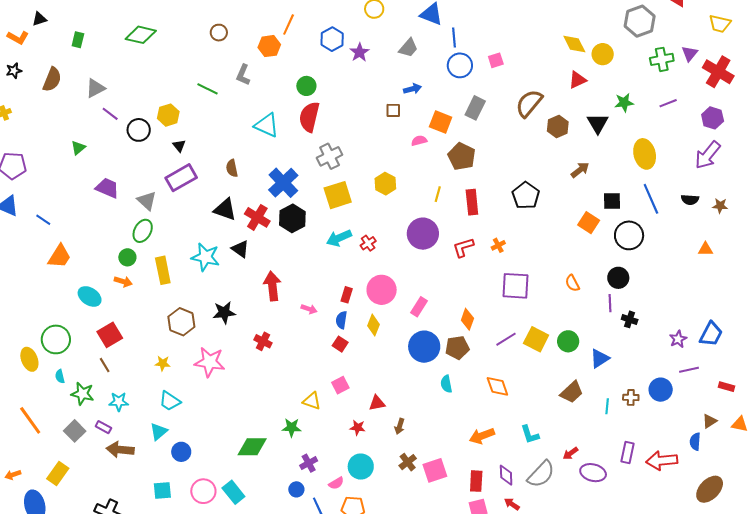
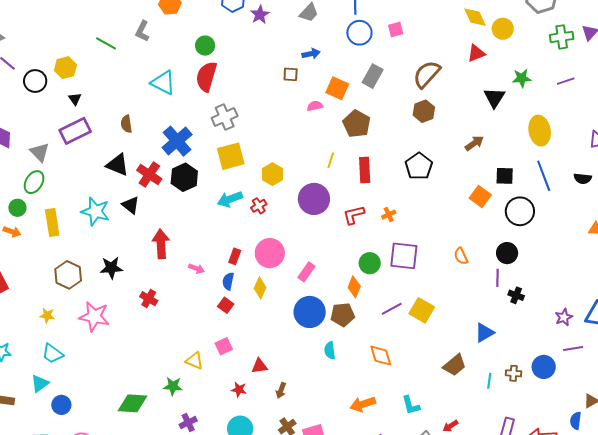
brown hexagon: (558, 127) -> (424, 111), moved
yellow hexagon: (385, 184) -> (272, 174), moved
green circle: (568, 341) -> (370, 263), moved

